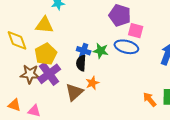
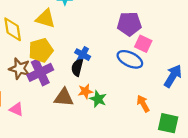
purple pentagon: (120, 15) -> (129, 24), turned -30
green star: (101, 51) -> (98, 99), moved
brown triangle: (74, 92) -> (64, 97), turned 36
orange arrow: (150, 99) -> (143, 104), moved

